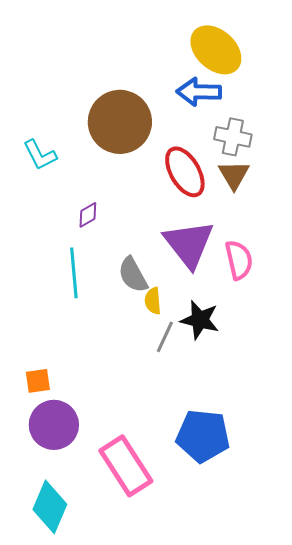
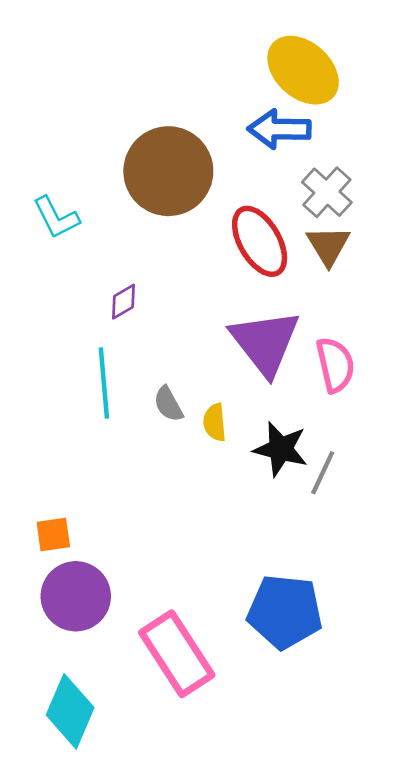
gray cross: (233, 137) -> (327, 192), turned 30
gray semicircle: (133, 275) -> (168, 404), moved, size x0.7
gray line: (165, 337) -> (323, 473), moved

